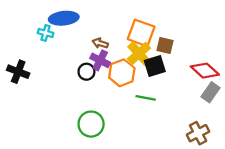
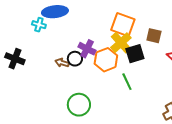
brown arrow: (100, 43) -> (62, 63), moved
brown square: (165, 46) -> (154, 36), moved
green line: (146, 98) -> (127, 82), turned 54

